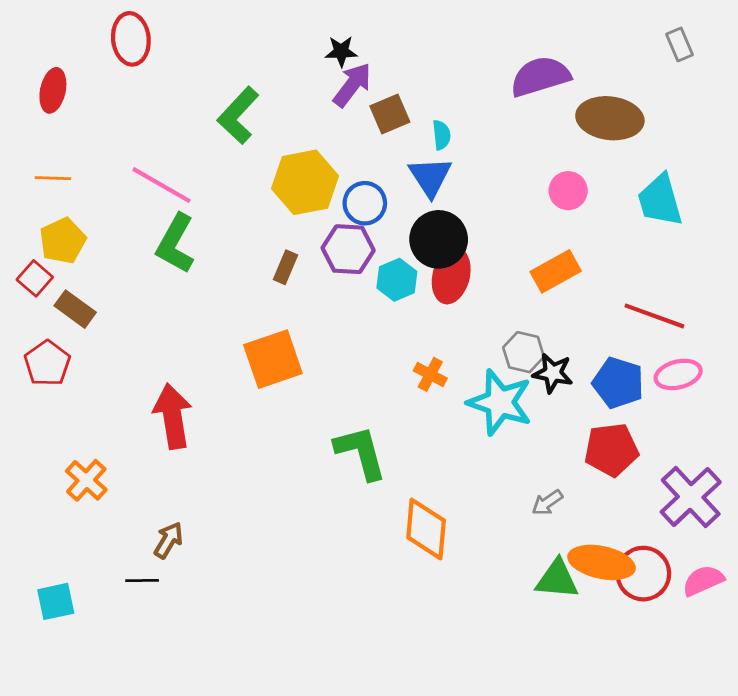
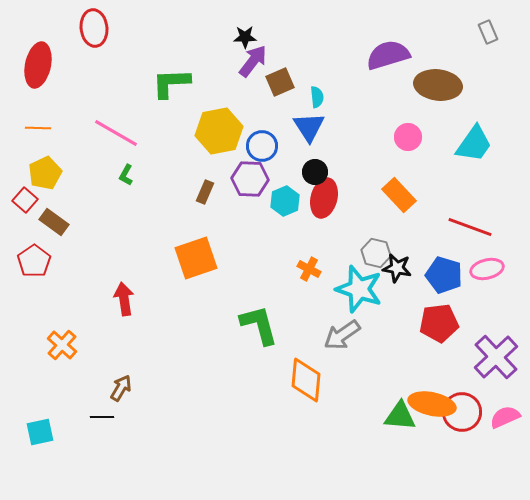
red ellipse: (53, 90) -> (38, 65), size x1.4
green L-shape: (238, 115) -> (171, 83), turned 45
cyan trapezoid: (660, 200) -> (474, 144), turned -129
black circle: (439, 239) -> (315, 172), size x0.6
green L-shape: (175, 244) -> (126, 175), size x0.5
orange rectangle: (556, 271) -> (399, 195), turned 76
red arrow: (173, 416) -> (124, 299), size x0.7
gray arrow: (547, 503) -> (342, 335), moved, size x1.6

